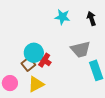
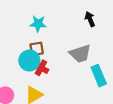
cyan star: (62, 17) -> (38, 24), moved
brown square: (28, 64) -> (37, 49), moved, turned 32

